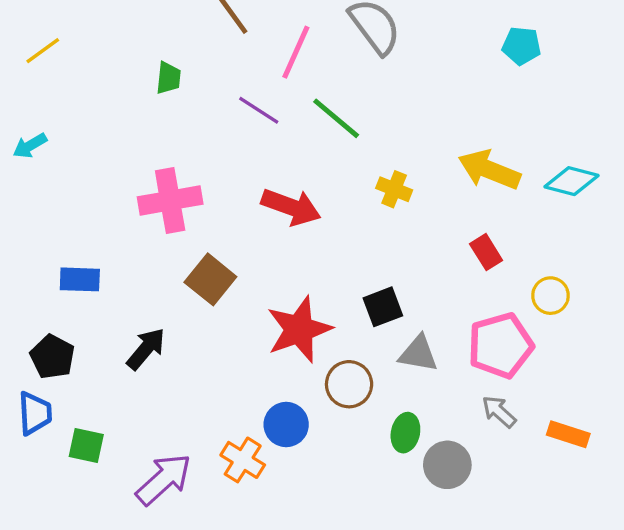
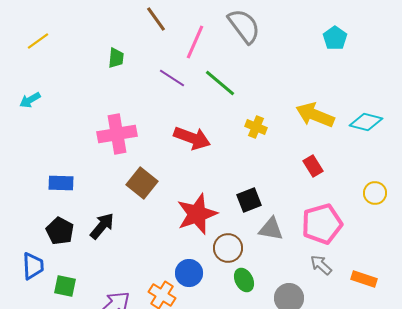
cyan pentagon: (521, 46) -> (335, 38), turned 30
yellow circle: (550, 296) -> (375, 193), moved
black pentagon: (52, 357) -> (60, 231), moved
green ellipse: (405, 433) -> (244, 280), moved, turned -40

